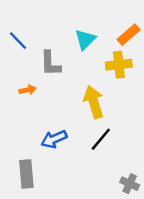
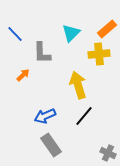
orange arrow: (28, 90) -> (23, 75), turned -32
gray rectangle: (26, 174) -> (51, 145), moved, turned -30

